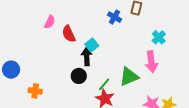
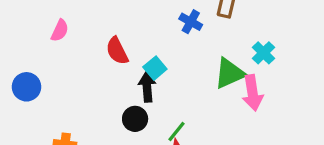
pink semicircle: (50, 22) -> (60, 31), moved
blue circle: (11, 70) -> (27, 87), moved
green triangle: (129, 77) -> (229, 73), moved

